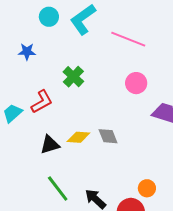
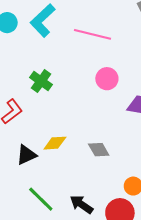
gray diamond: (108, 136) -> (99, 150), moved

